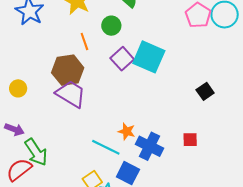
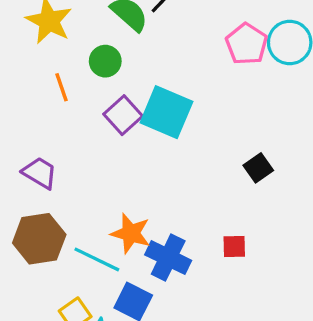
brown hexagon: (68, 70) -> (39, 239), moved
purple trapezoid: (71, 94) -> (40, 173), size x0.7
orange star: (127, 131) -> (131, 233), size x1.4

